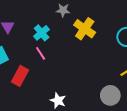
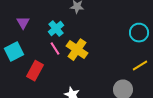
yellow cross: (85, 29) -> (77, 50), moved

